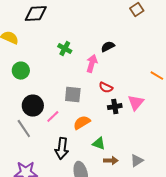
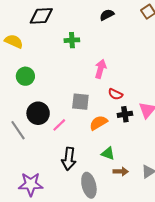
black semicircle: (108, 47) -> (107, 15), moved
green cross: (65, 49) -> (72, 40), moved, turned -32
orange semicircle: (82, 123) -> (98, 123), moved
gray line: (24, 129) -> (18, 130), moved

